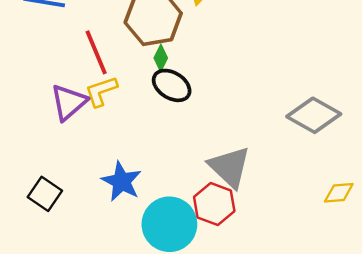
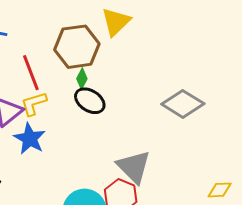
gray diamond: (314, 115) -> (183, 104), moved
blue star: (121, 182) -> (30, 139), moved

